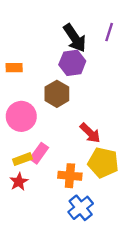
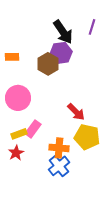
brown hexagon: (57, 94) -> (48, 64), moved
blue cross: (81, 208) -> (59, 166), moved

